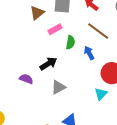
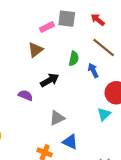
brown triangle: (37, 13) -> (35, 50), moved
pink rectangle: (55, 29) -> (47, 27), moved
gray triangle: (58, 87) -> (57, 118), moved

